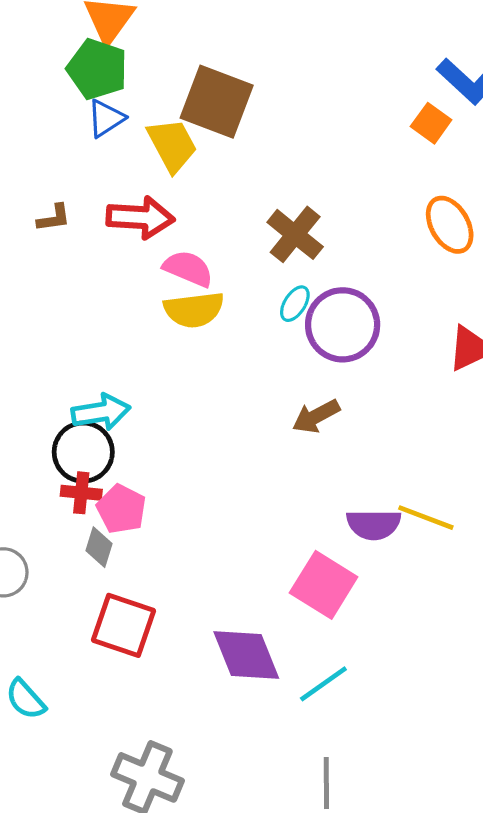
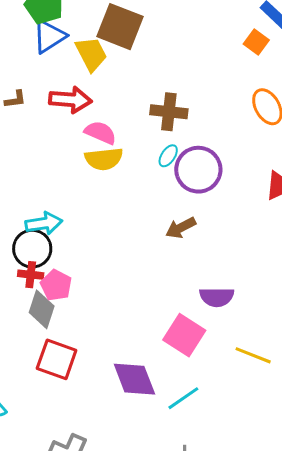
blue triangle: (106, 118) -> (49, 36), size x1.4
brown cross: (295, 234) -> (169, 112), turned -33
yellow line: (426, 518) -> (253, 355), moved
gray diamond: (99, 547) -> (42, 309), size x1.5

